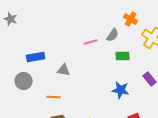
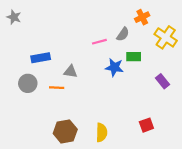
orange cross: (131, 19) -> (142, 17), turned 32
blue star: (121, 90) -> (114, 67), moved
orange line: (54, 97) -> (57, 88), moved

